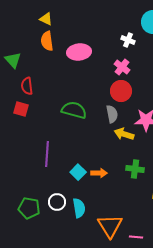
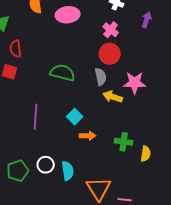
green cross: (135, 169) -> (124, 142), moved
cyan square: (78, 172) -> (75, 117), moved
green pentagon: (29, 208) -> (18, 171), turned -30

